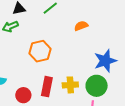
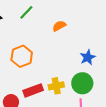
blue star: (105, 61) -> (88, 57), size x0.7
red rectangle: (47, 87) -> (33, 90), turned 66

